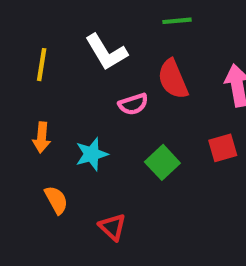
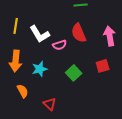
white L-shape: (106, 52) -> (40, 34), moved
orange arrow: (42, 137) -> (16, 61), size x1.5

